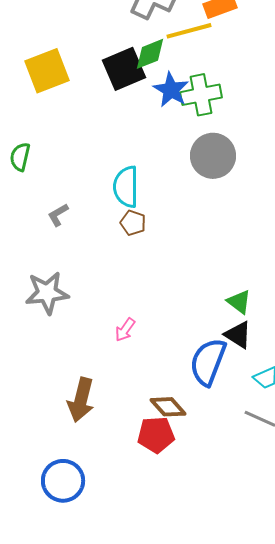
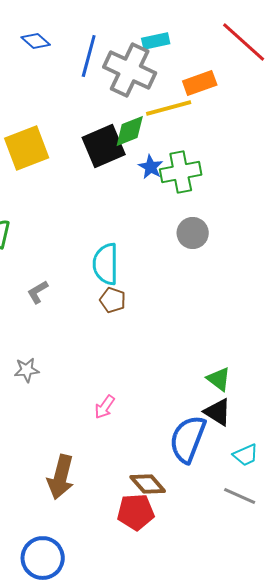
blue star: (171, 90) -> (151, 167), size x0.7
gray circle: (213, 156) -> (193, 233), size x0.7
gray star: (47, 293) -> (27, 370), size x0.6

